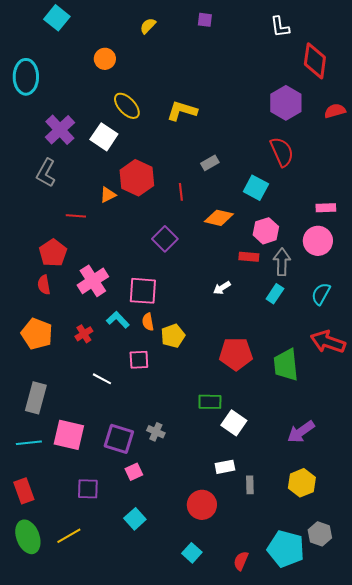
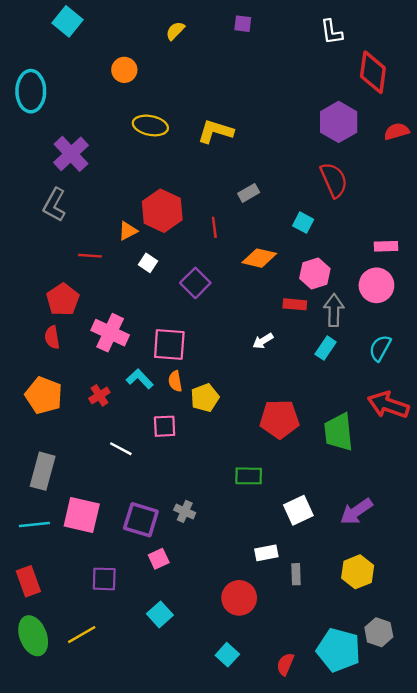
yellow ellipse: (127, 106) -> (150, 125), turned -36
white square: (104, 137) -> (148, 263), moved, size x0.6
cyan square: (256, 188) -> (303, 223), size x0.7
pink cross: (93, 281) -> (110, 333), turned -32
white square: (234, 423) -> (298, 510), moved, turned 30

